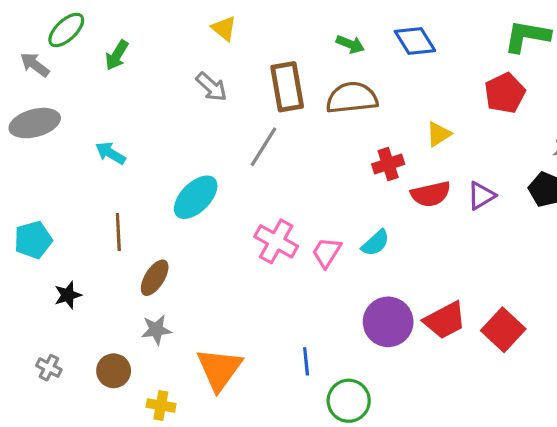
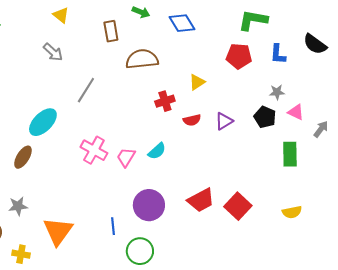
green arrow: (350, 44) -> (141, 12), moved
brown rectangle: (287, 87) -> (111, 31), moved, size x0.7
red pentagon: (505, 93) -> (239, 56), turned 30
red semicircle: (431, 194) -> (192, 120), size x0.7
brown ellipse: (155, 278) -> (23, 157), moved
purple circle: (388, 322) -> (149, 205), moved

